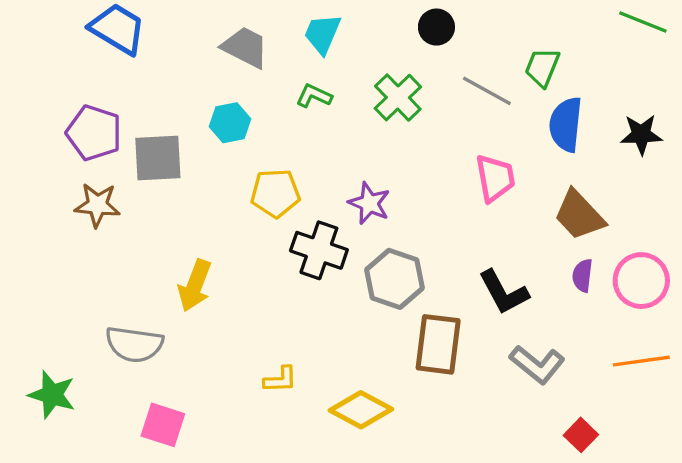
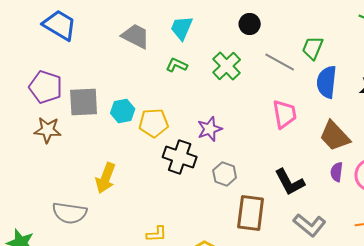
cyan hexagon: (230, 123) -> (123, 111), moved
purple star: (369, 203) -> (210, 129), turned 30
gray hexagon: (395, 279) -> (225, 174), size x0.7

